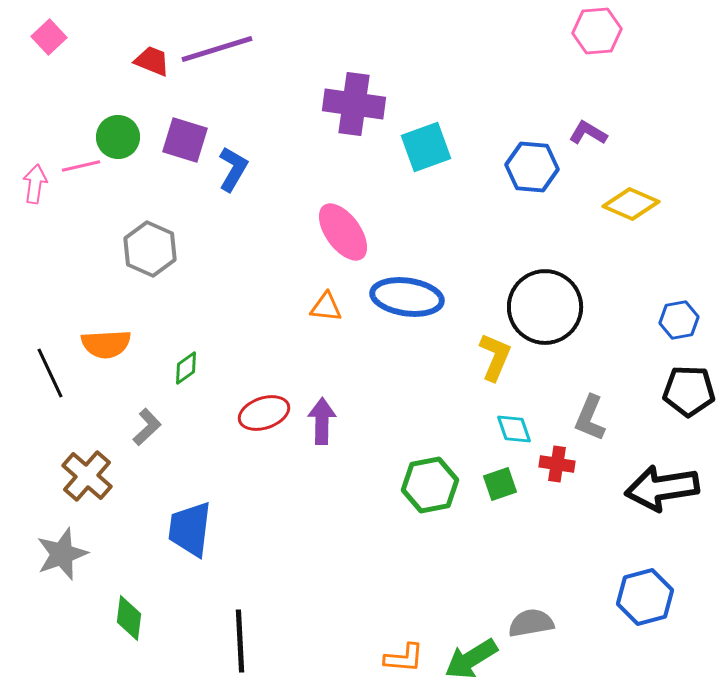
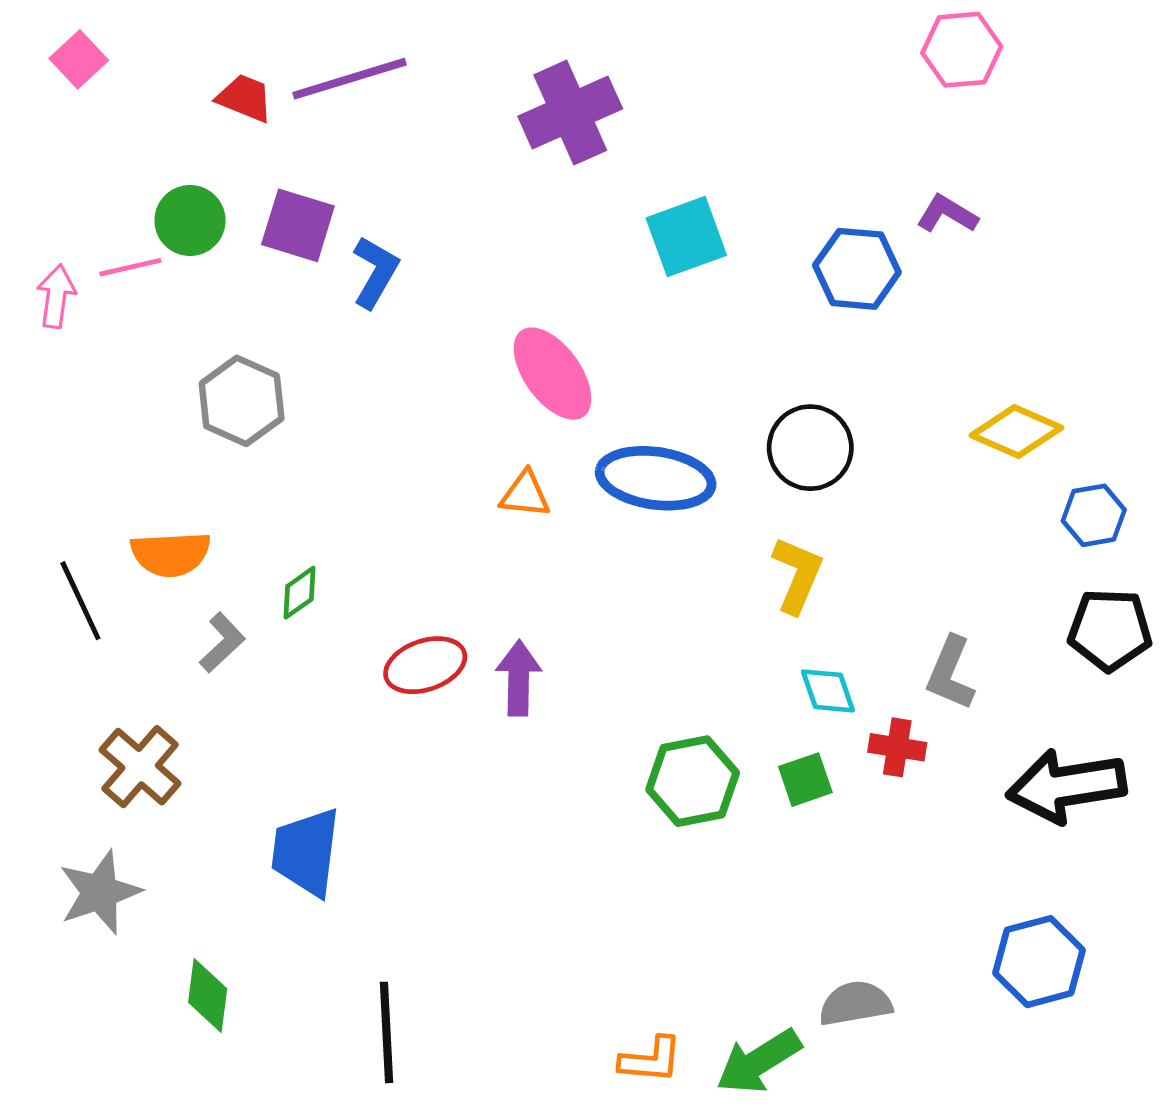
purple cross: (354, 104) -> (570, 113), moved, turned -32
yellow diamond: (631, 204) -> (1016, 432), moved
black circle: (545, 307) -> (810, 448), moved, size x0.7
gray L-shape: (147, 427) -> (222, 643), moved

